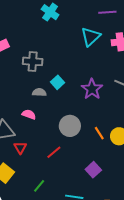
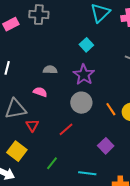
gray cross: (33, 61) -> (39, 15), moved
cyan square: (58, 82) -> (86, 45), moved
purple star: (92, 89) -> (84, 75), moved

